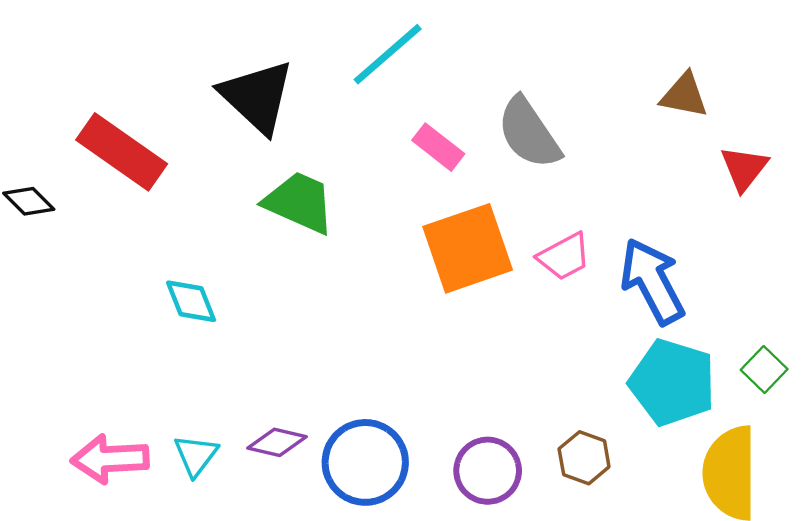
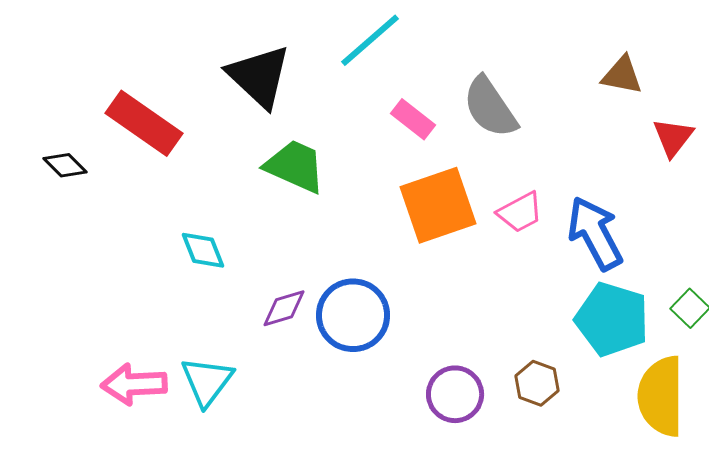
purple diamond: (277, 442) -> (284, 308), moved, turned -30
cyan triangle: (196, 455) -> (207, 381), size x1.4
blue circle: (365, 462) -> (353, 315), moved

